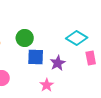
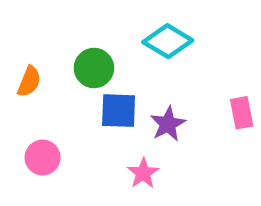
cyan diamond: (77, 38) -> (168, 41), moved

